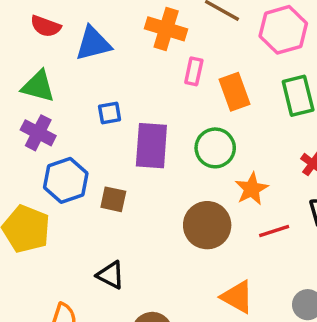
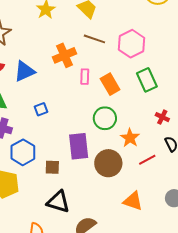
orange cross: (166, 29) -> (65, 55), turned -30
purple rectangle: (151, 146) -> (79, 146), moved
brown square: (113, 199) -> (52, 167), moved
black triangle: (111, 275) -> (58, 202), size x1.4

